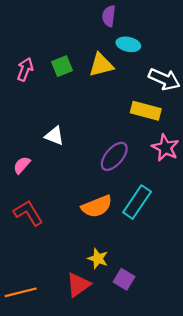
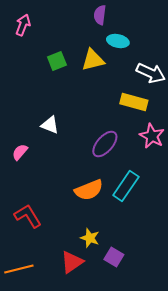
pink arrow: (25, 69) -> (23, 25), moved
red L-shape: (28, 213) -> (28, 216), moved

